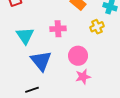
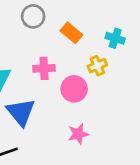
pink circle: (78, 56) -> (74, 89), moved

